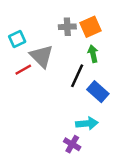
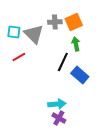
cyan square: (17, 39) -> (14, 32), turned 32
gray triangle: (42, 56) -> (34, 34), moved
cyan arrow: (87, 123) -> (57, 104), moved

